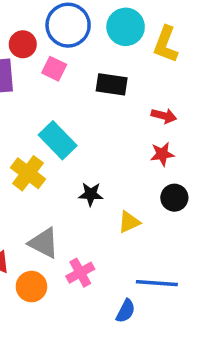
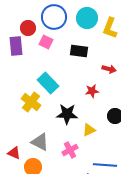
red star: (162, 154) -> (92, 91), moved
black star: (91, 194) -> (67, 114), size x1.5
pink cross: (80, 273) -> (70, 150), moved

